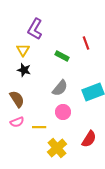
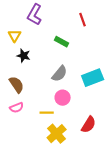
red line: (86, 43) -> (83, 20), moved
yellow triangle: (23, 50) -> (15, 36), moved
yellow line: (39, 127) -> (47, 113), moved

